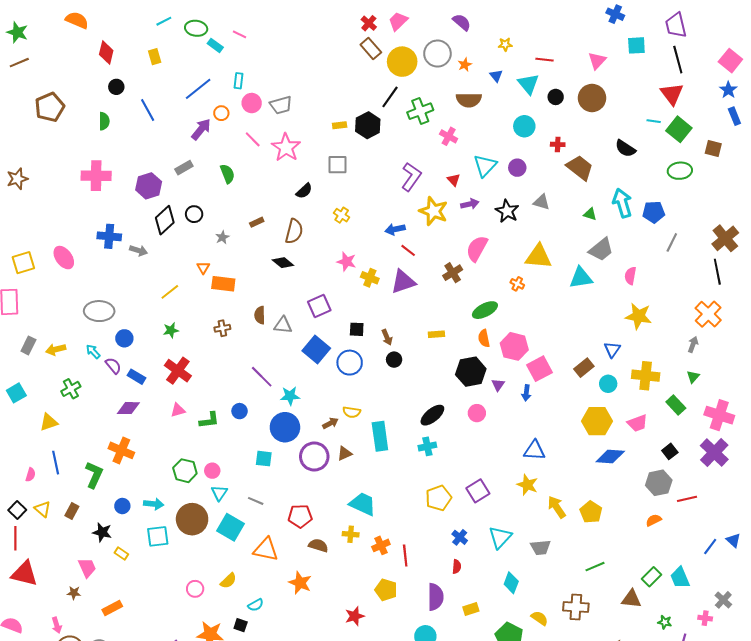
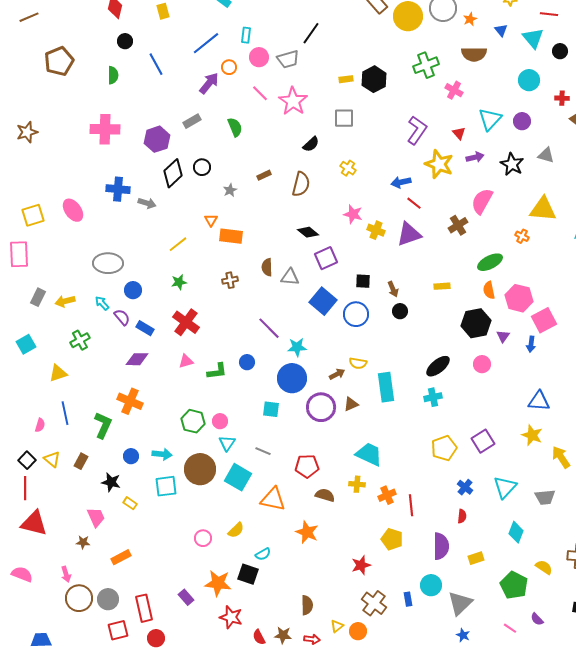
black line: (390, 97) -> (311, 33), moved
black diamond: (283, 263) -> (308, 232), moved
black square: (241, 625) -> (248, 574), size x1.5

